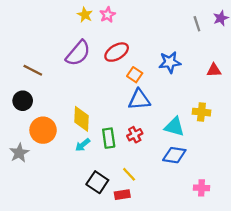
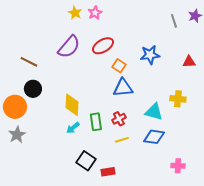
black circle: (23, 101) -> (33, 89), moved
orange circle: (43, 130) -> (15, 107), moved
yellow line: (129, 174) -> (122, 140), moved, turned -64

